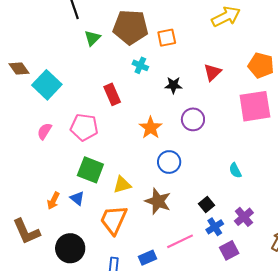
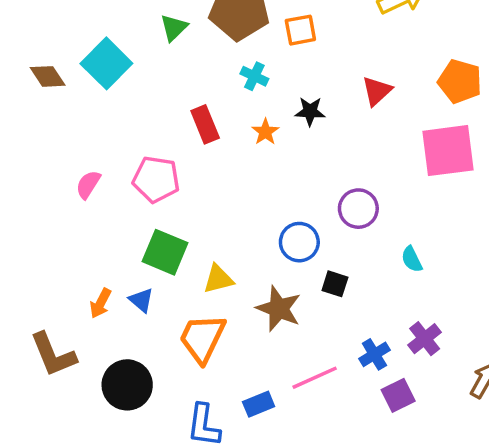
cyan square: (47, 85) -> (106, 63), moved
purple circle: (193, 119) -> (358, 209), moved
orange star: (151, 128) -> (265, 132), moved, size x0.7
black square: (206, 204) -> (335, 284), moved, turned -35

